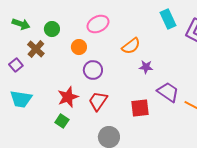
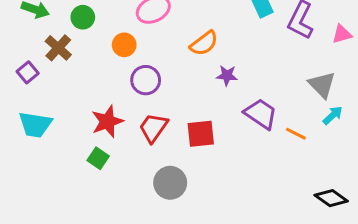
red square: (140, 108) -> (201, 134), moved

